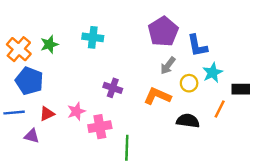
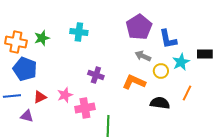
orange cross: (19, 49) -> (16, 42), turned -30
gray arrow: (168, 66) -> (143, 56), turned 77
black rectangle: (241, 89) -> (205, 54), moved

